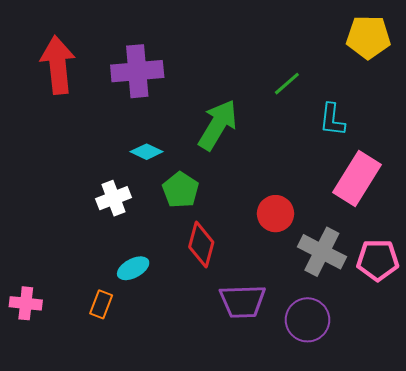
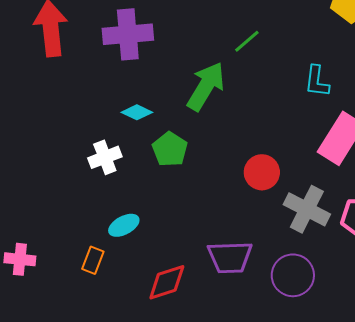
green line: (287, 84) -> (247, 41), moved
red diamond: (201, 245) -> (167, 282), moved, turned 57

